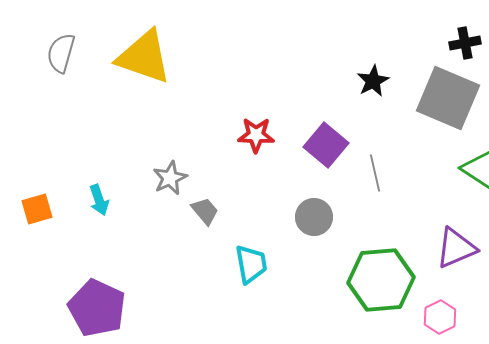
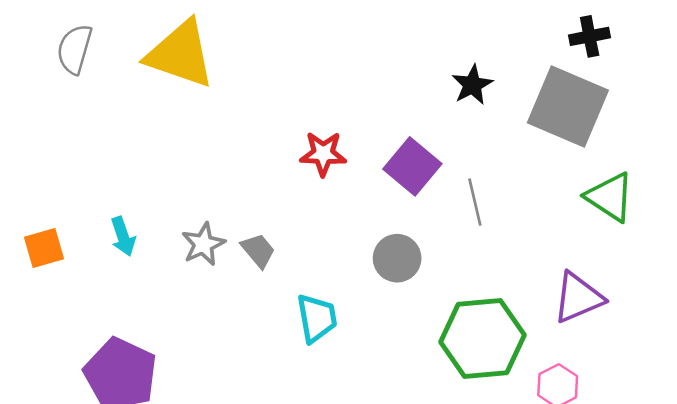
gray star: (170, 178) -> (203, 244), moved

